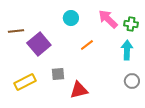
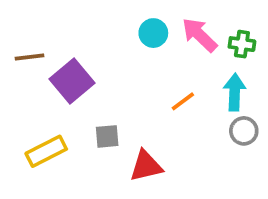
cyan circle: (71, 18) -> (153, 33), moved
orange line: (87, 45) -> (183, 101), moved
gray circle: (132, 81) -> (244, 131), moved

